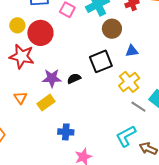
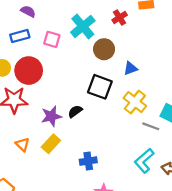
black square: (101, 61) -> (100, 87), turned -35
blue cross: (66, 132) -> (88, 161), moved

